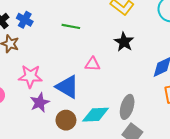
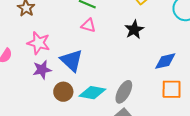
pink triangle: (93, 64) -> (88, 25), moved

